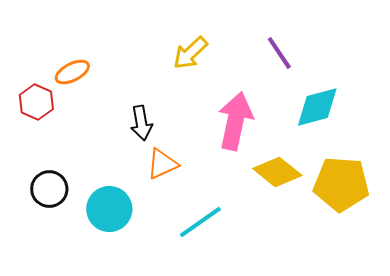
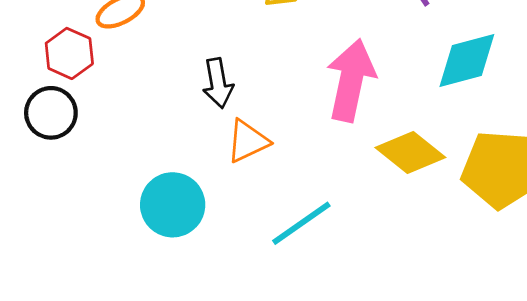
black circle: (49, 189) -> (51, 113), moved

